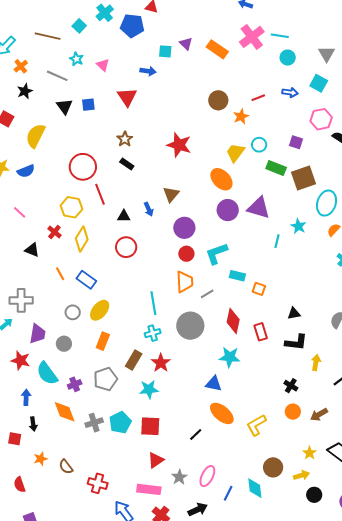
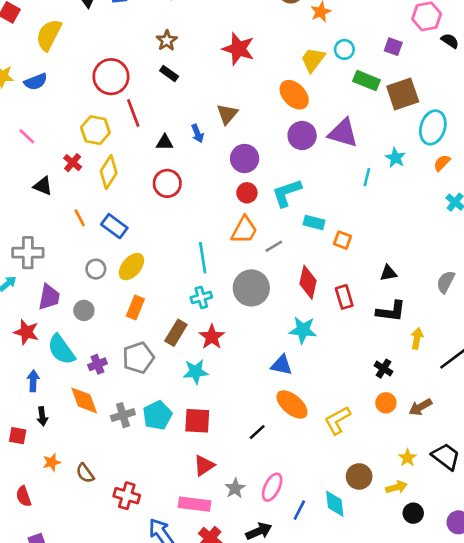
orange trapezoid: (185, 282) -> (244, 230), turned 30

